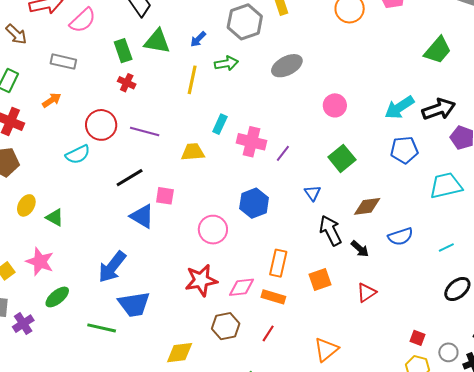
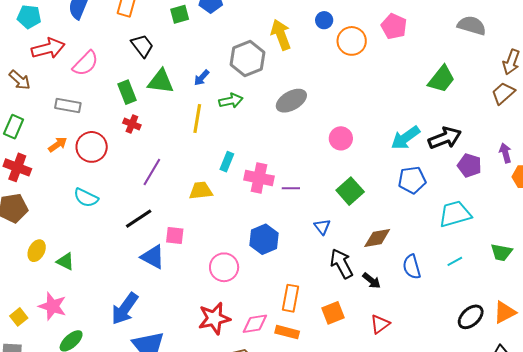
red circle: (101, 125) -> (92, 147), moved
purple line: (145, 131) -> (152, 172), turned -72
purple line: (283, 153) -> (291, 188), turned 54
cyan semicircle: (78, 154) -> (86, 198), turned 55
blue semicircle: (400, 237) -> (412, 267), turned 95
cyan line: (446, 248) -> (455, 261), moved

